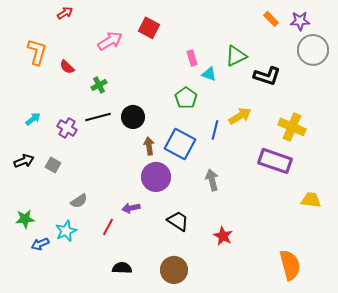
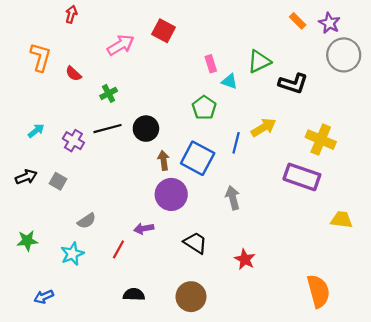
red arrow: (65, 13) -> (71, 14), turned -42
purple star: (300, 21) -> (329, 23), turned 30
blue arrow: (40, 244) -> (44, 297), moved

